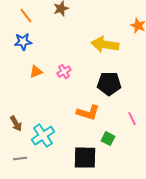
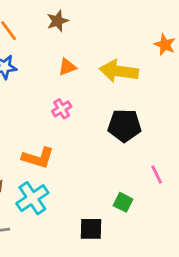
orange triangle: (36, 72) -> (67, 67), moved
orange L-shape: (88, 113) -> (38, 158), moved
black square: (85, 158) -> (91, 229), size x0.7

